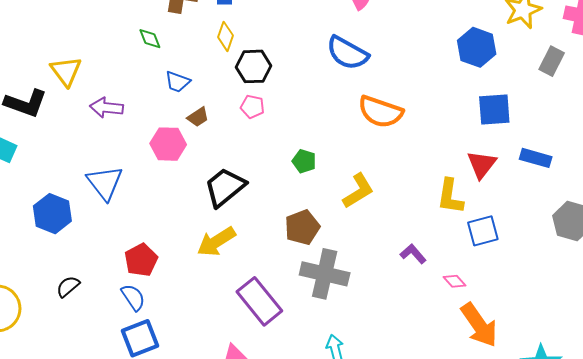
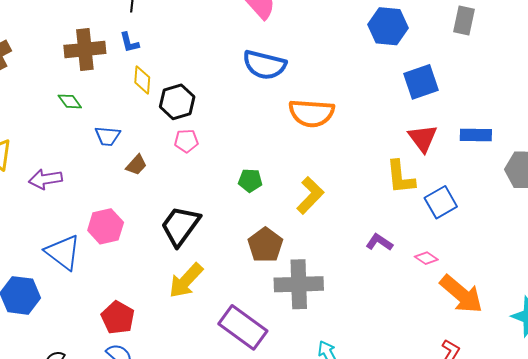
pink hexagon: (168, 144) -> (106, 226), moved
blue rectangle: (536, 158) -> (476, 135), moved

